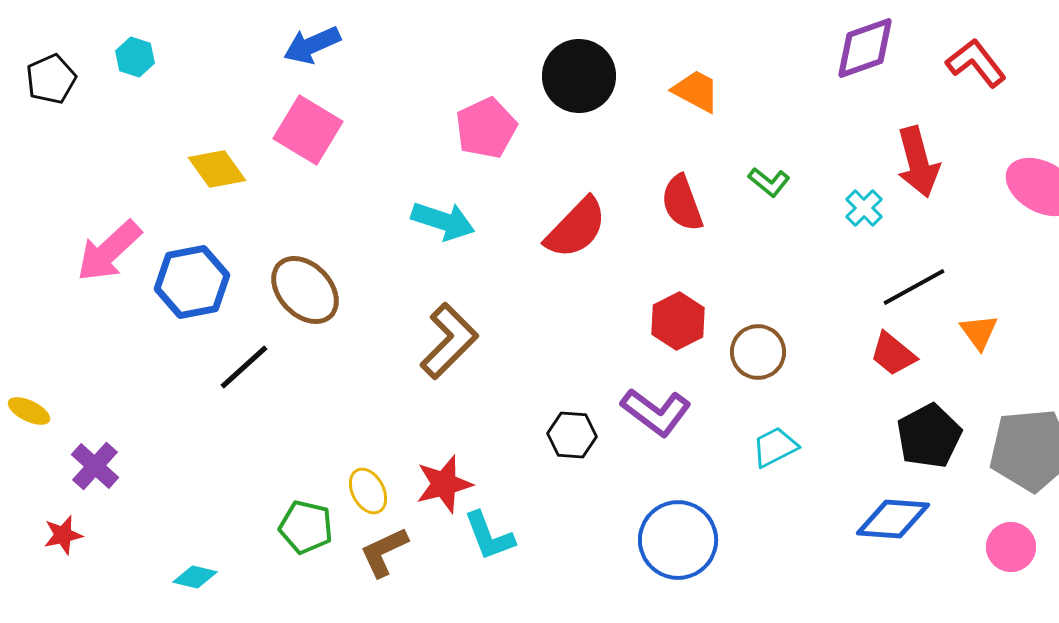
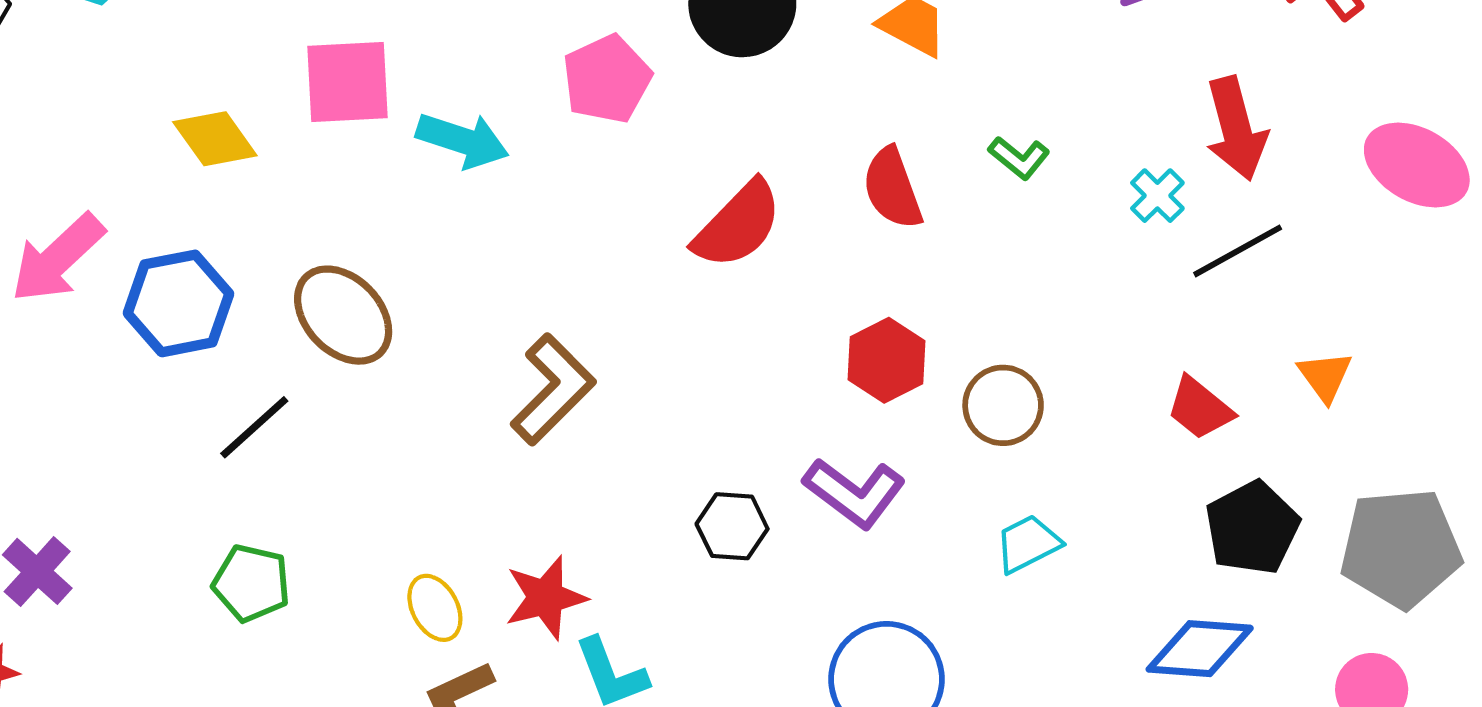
pink square: (308, 130) -> (347, 82), turned -34
cyan arrow: (443, 221) -> (463, 140), moved
black line: (914, 287) -> (1238, 251), moved
green pentagon: (306, 527) -> (251, 583), moved

